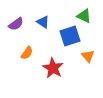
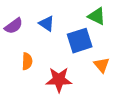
orange semicircle: (27, 53) -> (27, 61), turned -32
red star: (53, 68) -> (59, 80), turned -30

